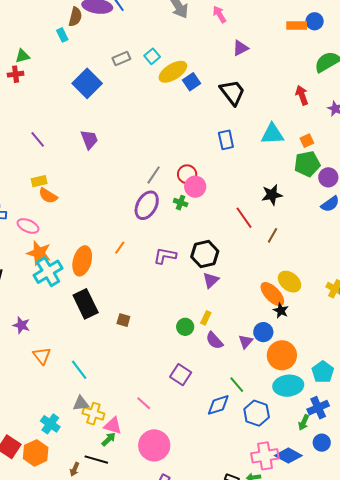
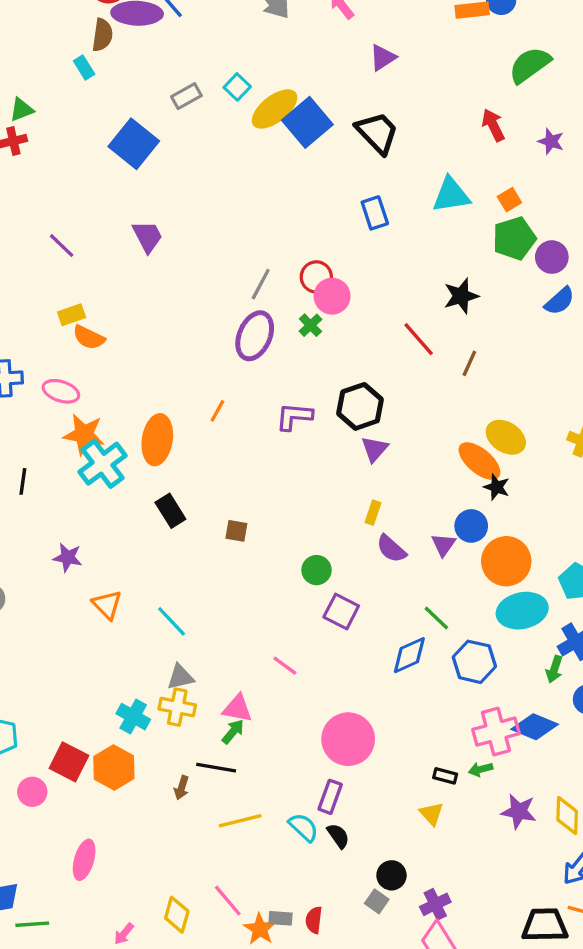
blue square: (192, 82) -> (307, 122), size x1.6
green cross: (181, 203) -> (311, 325), turned 32
black rectangle: (86, 304) -> (170, 511), size x0.7
green circle: (185, 327) -> (317, 570), moved
yellow cross: (93, 414) -> (177, 707), moved
pink circle: (154, 445) -> (348, 739), moved

